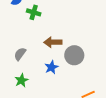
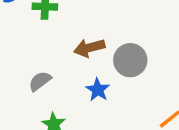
gray semicircle: (20, 54) -> (40, 81), turned 32

